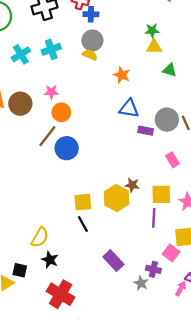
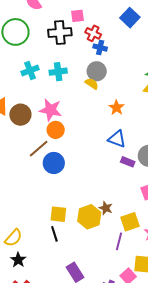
pink star: (51, 92) -> (50, 110), size x1.6
yellow square: (161, 194) -> (130, 222), turned -30

